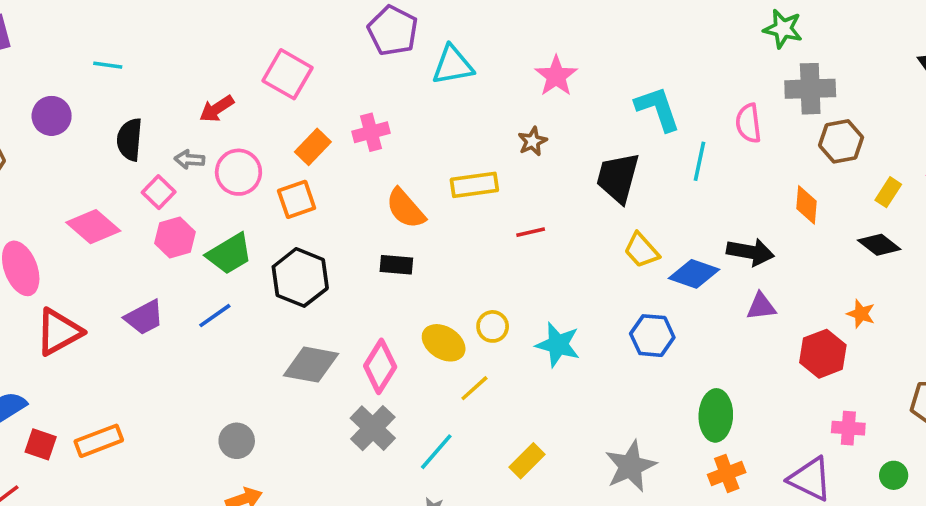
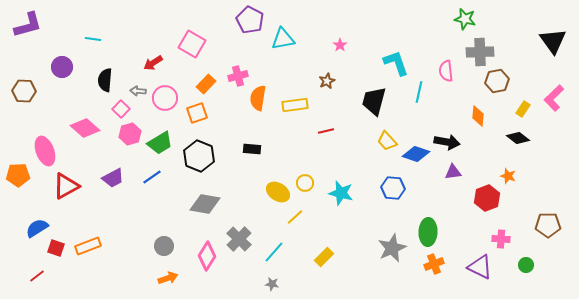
pink star: (556, 76) -> (340, 45), size x0.6
orange semicircle: (405, 208) -> (258, 98), moved, turned 50
pink diamond: (380, 366) -> (207, 256), moved
gray star: (630, 466) -> (392, 248), moved

